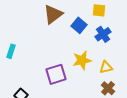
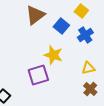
yellow square: (99, 10) -> (81, 11), turned 32
yellow star: (82, 60) -> (53, 55), moved, turned 30

